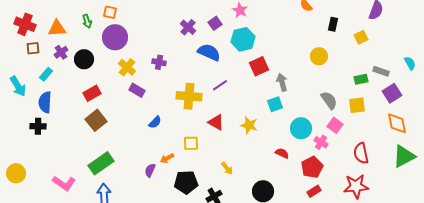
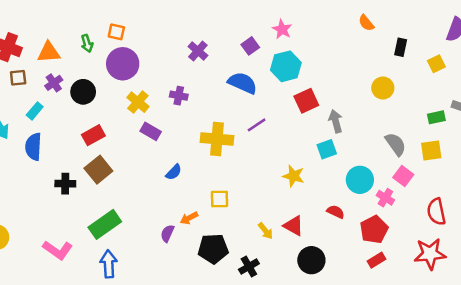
purple cross: (188, 27) -> (198, 51), moved
red triangle: (216, 122) -> (294, 226), moved
black cross: (38, 126) -> (65, 184), moved

